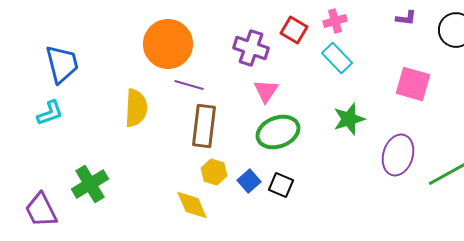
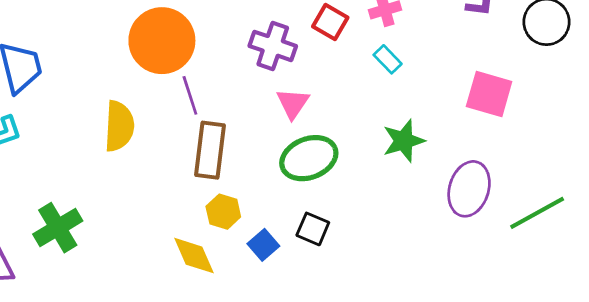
cyan rectangle: (337, 58) -> (388, 59), size x0.7
purple line: (189, 85) -> (190, 95), turned 56
blue square: (249, 181) -> (263, 245), moved

